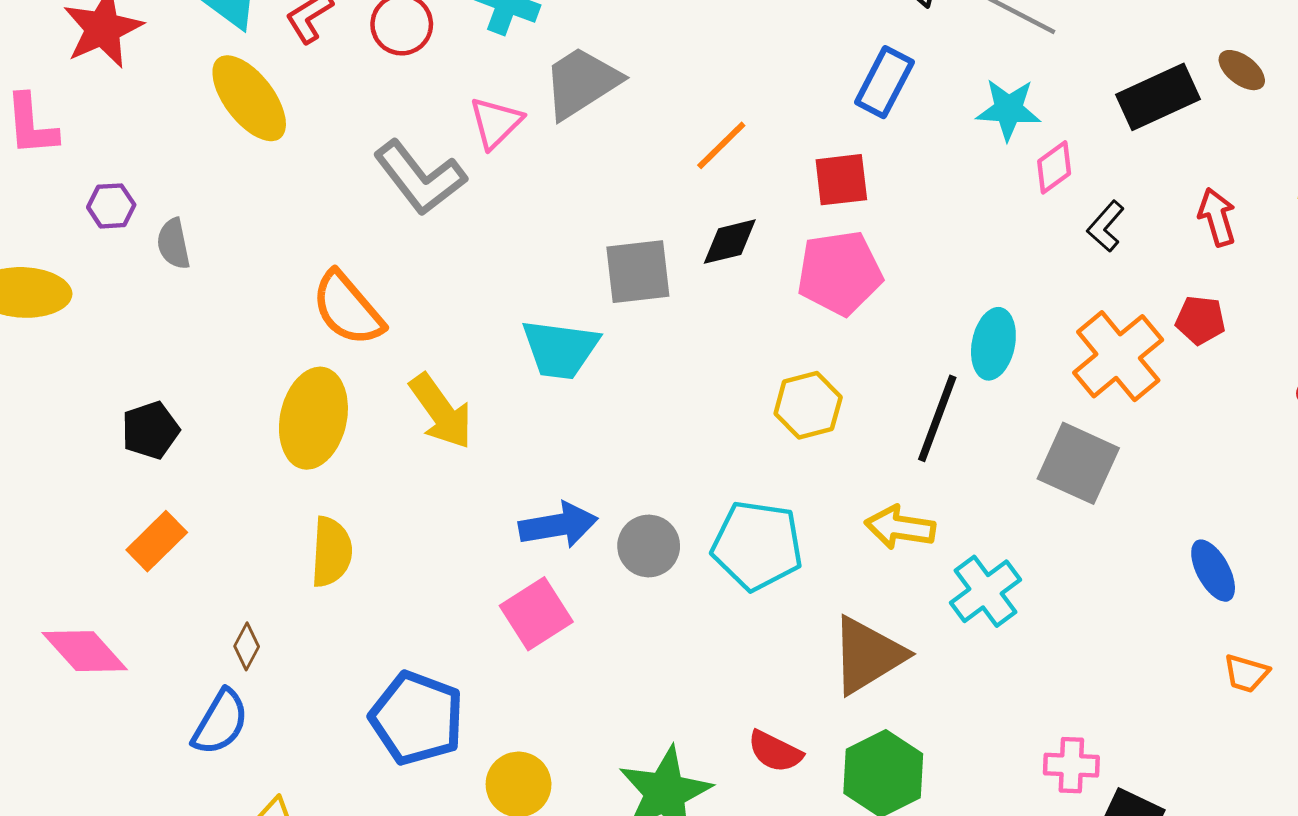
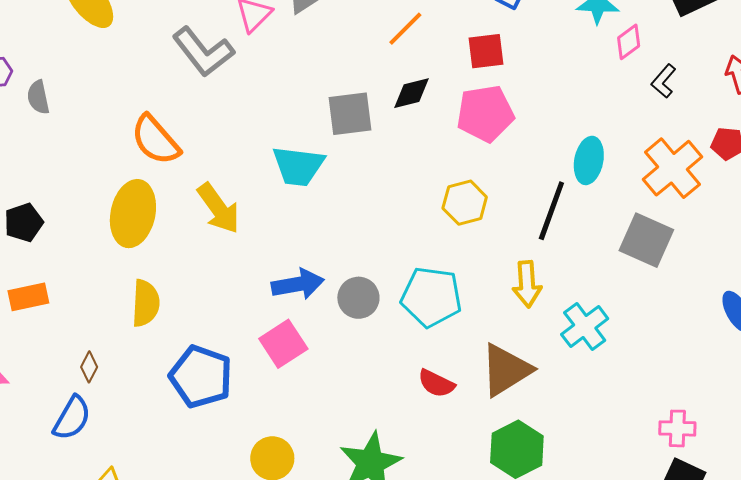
yellow arrow: (900, 527) -> (527, 284), turned -102
orange rectangle: (157, 541) -> (28, 297), turned 33
blue pentagon: (417, 718) -> (201, 377), moved
red semicircle: (775, 751) -> (436, 383), moved
pink cross: (1071, 765) -> (677, 428), moved

